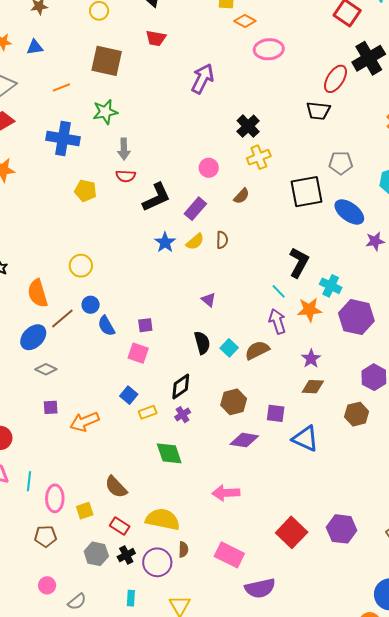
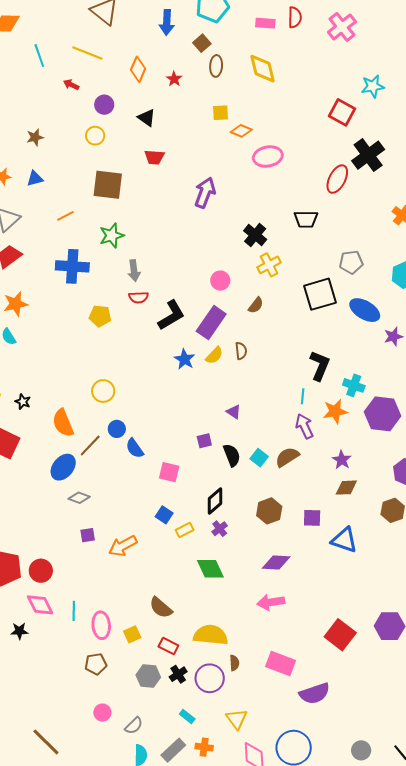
black trapezoid: (318, 111) -> (306, 219), moved
purple rectangle: (195, 209) -> (211, 323), size x1.4
cyan line: (279, 291) -> (303, 396), turned 56
purple square: (145, 325) -> (204, 441), moved
purple diamond: (244, 440) -> (276, 563), moved
cyan rectangle: (131, 598) -> (187, 717), turned -49

